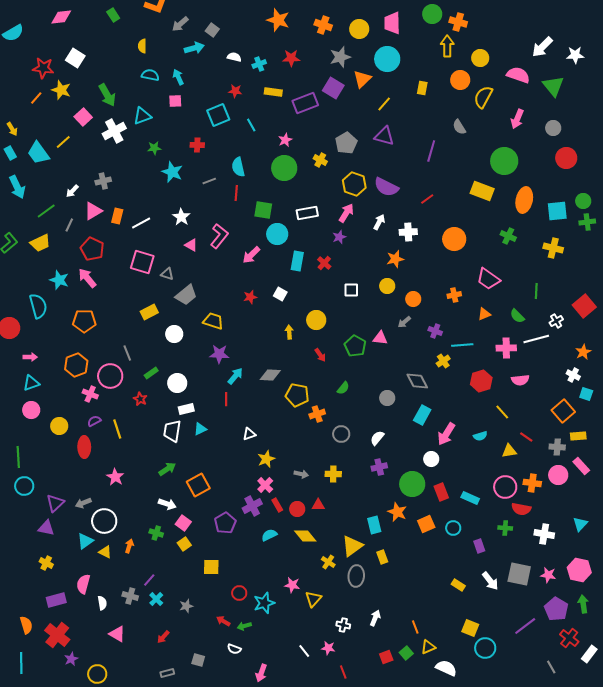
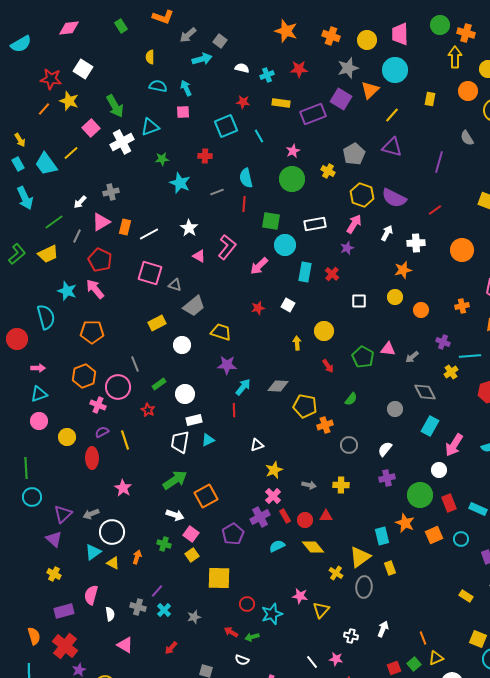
gray arrow: (404, 322) -> (412, 357), moved
green arrow: (167, 469) -> (175, 480), size x1.4
purple triangle: (46, 528) -> (54, 539), turned 30
yellow square: (211, 567) -> (219, 578), size x1.4

